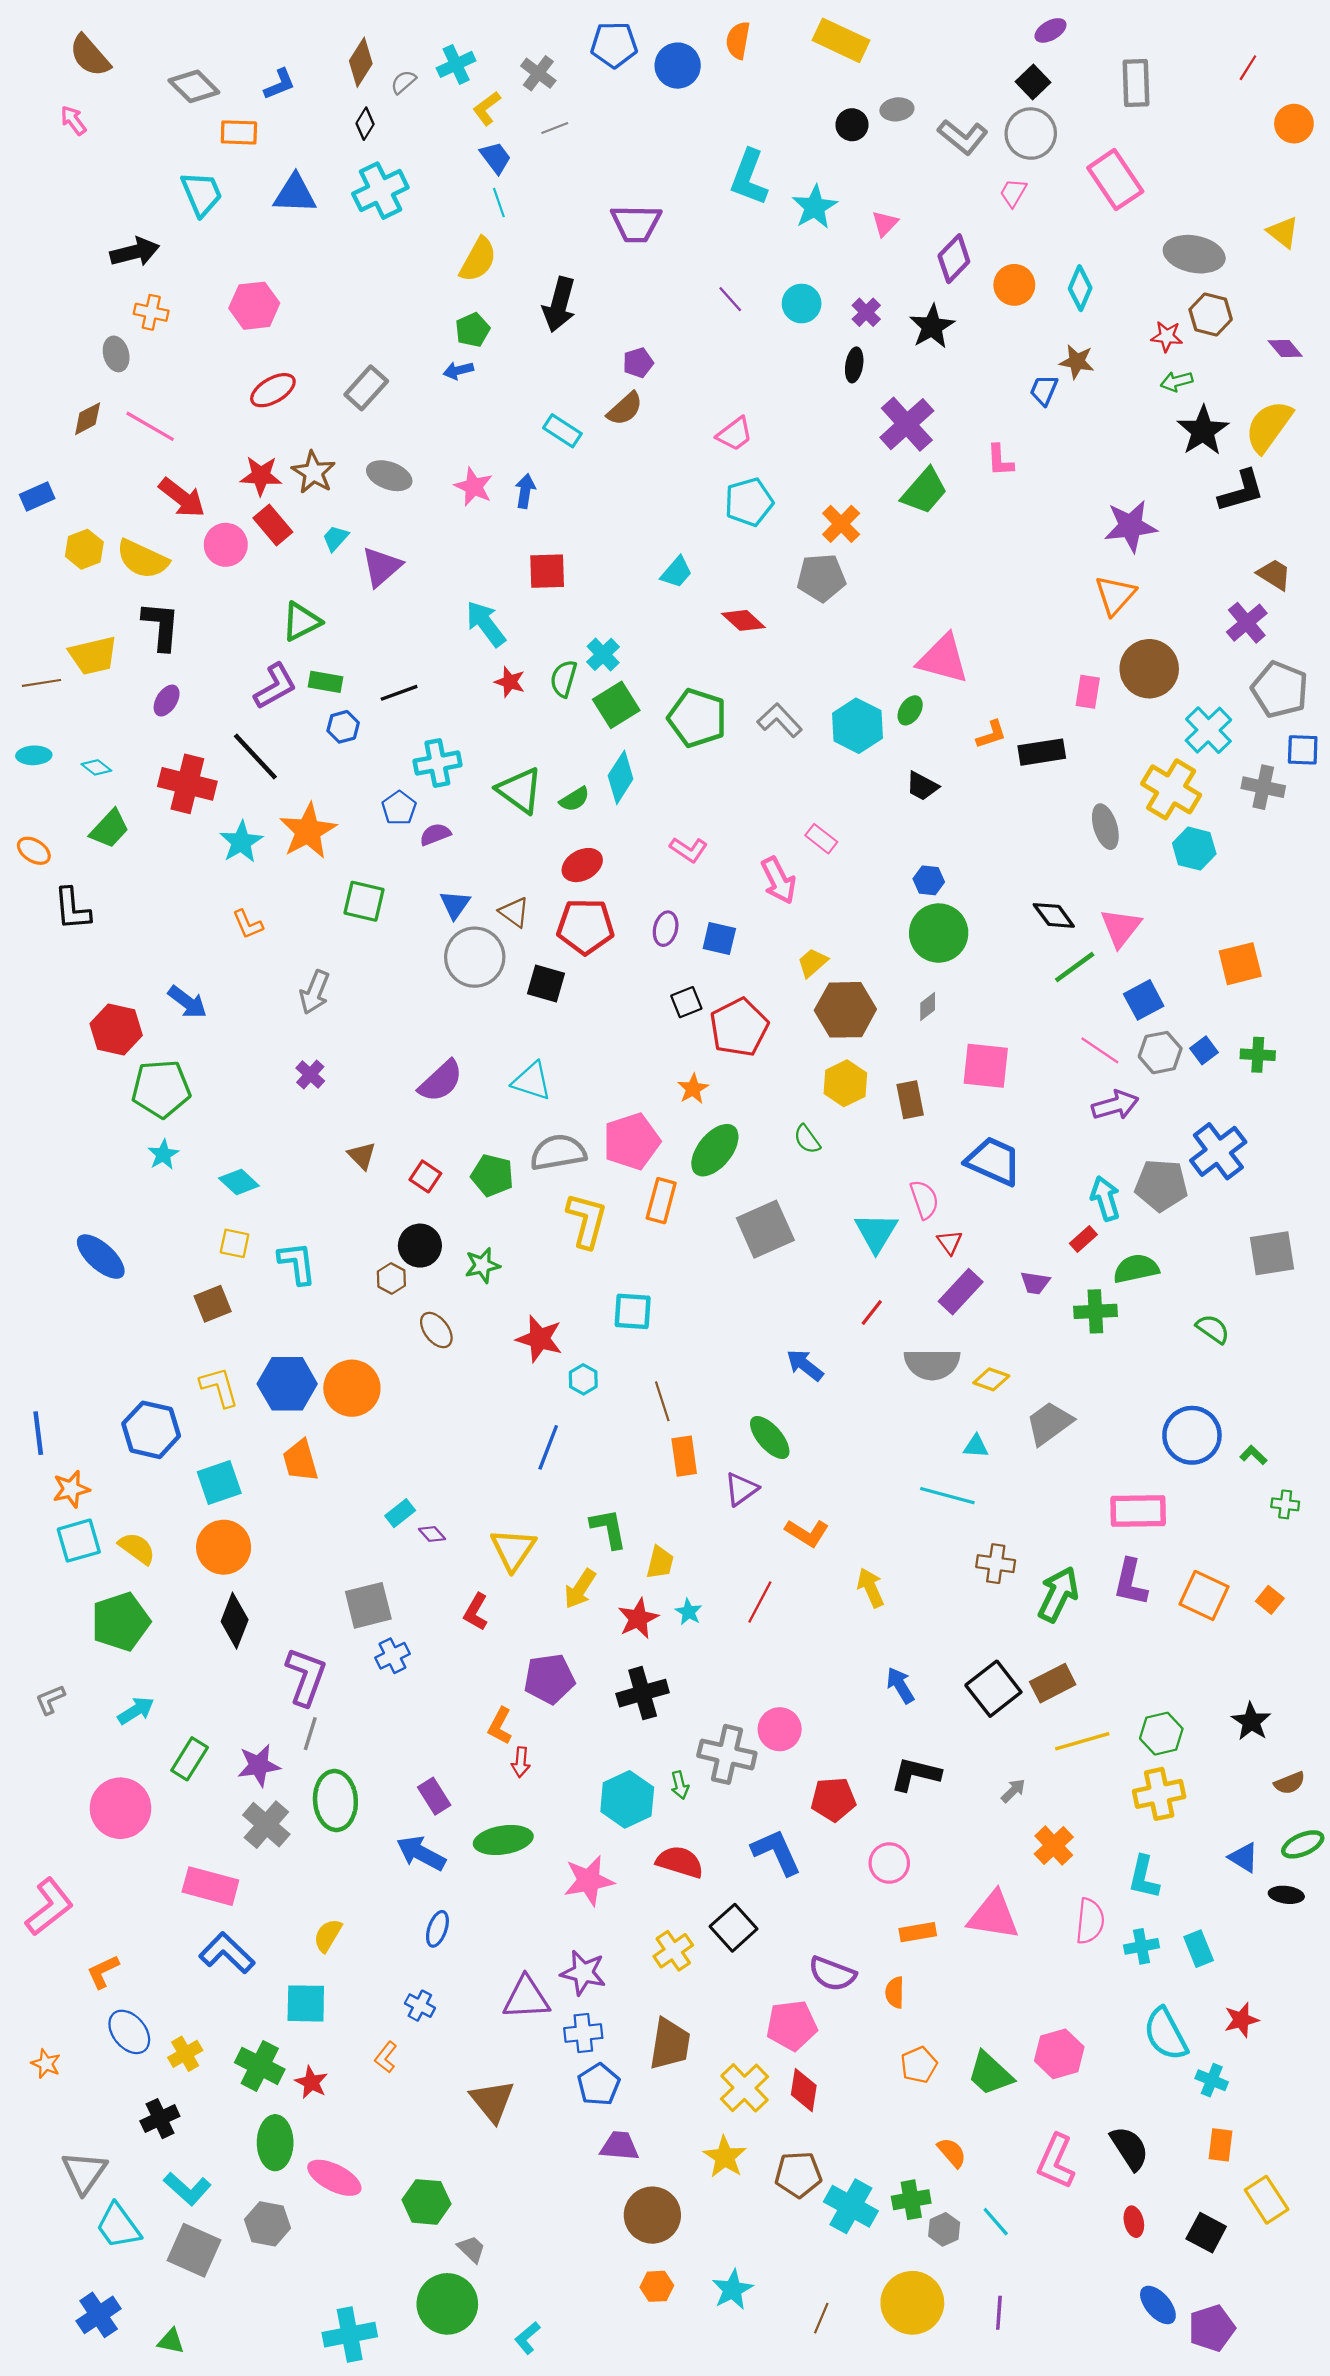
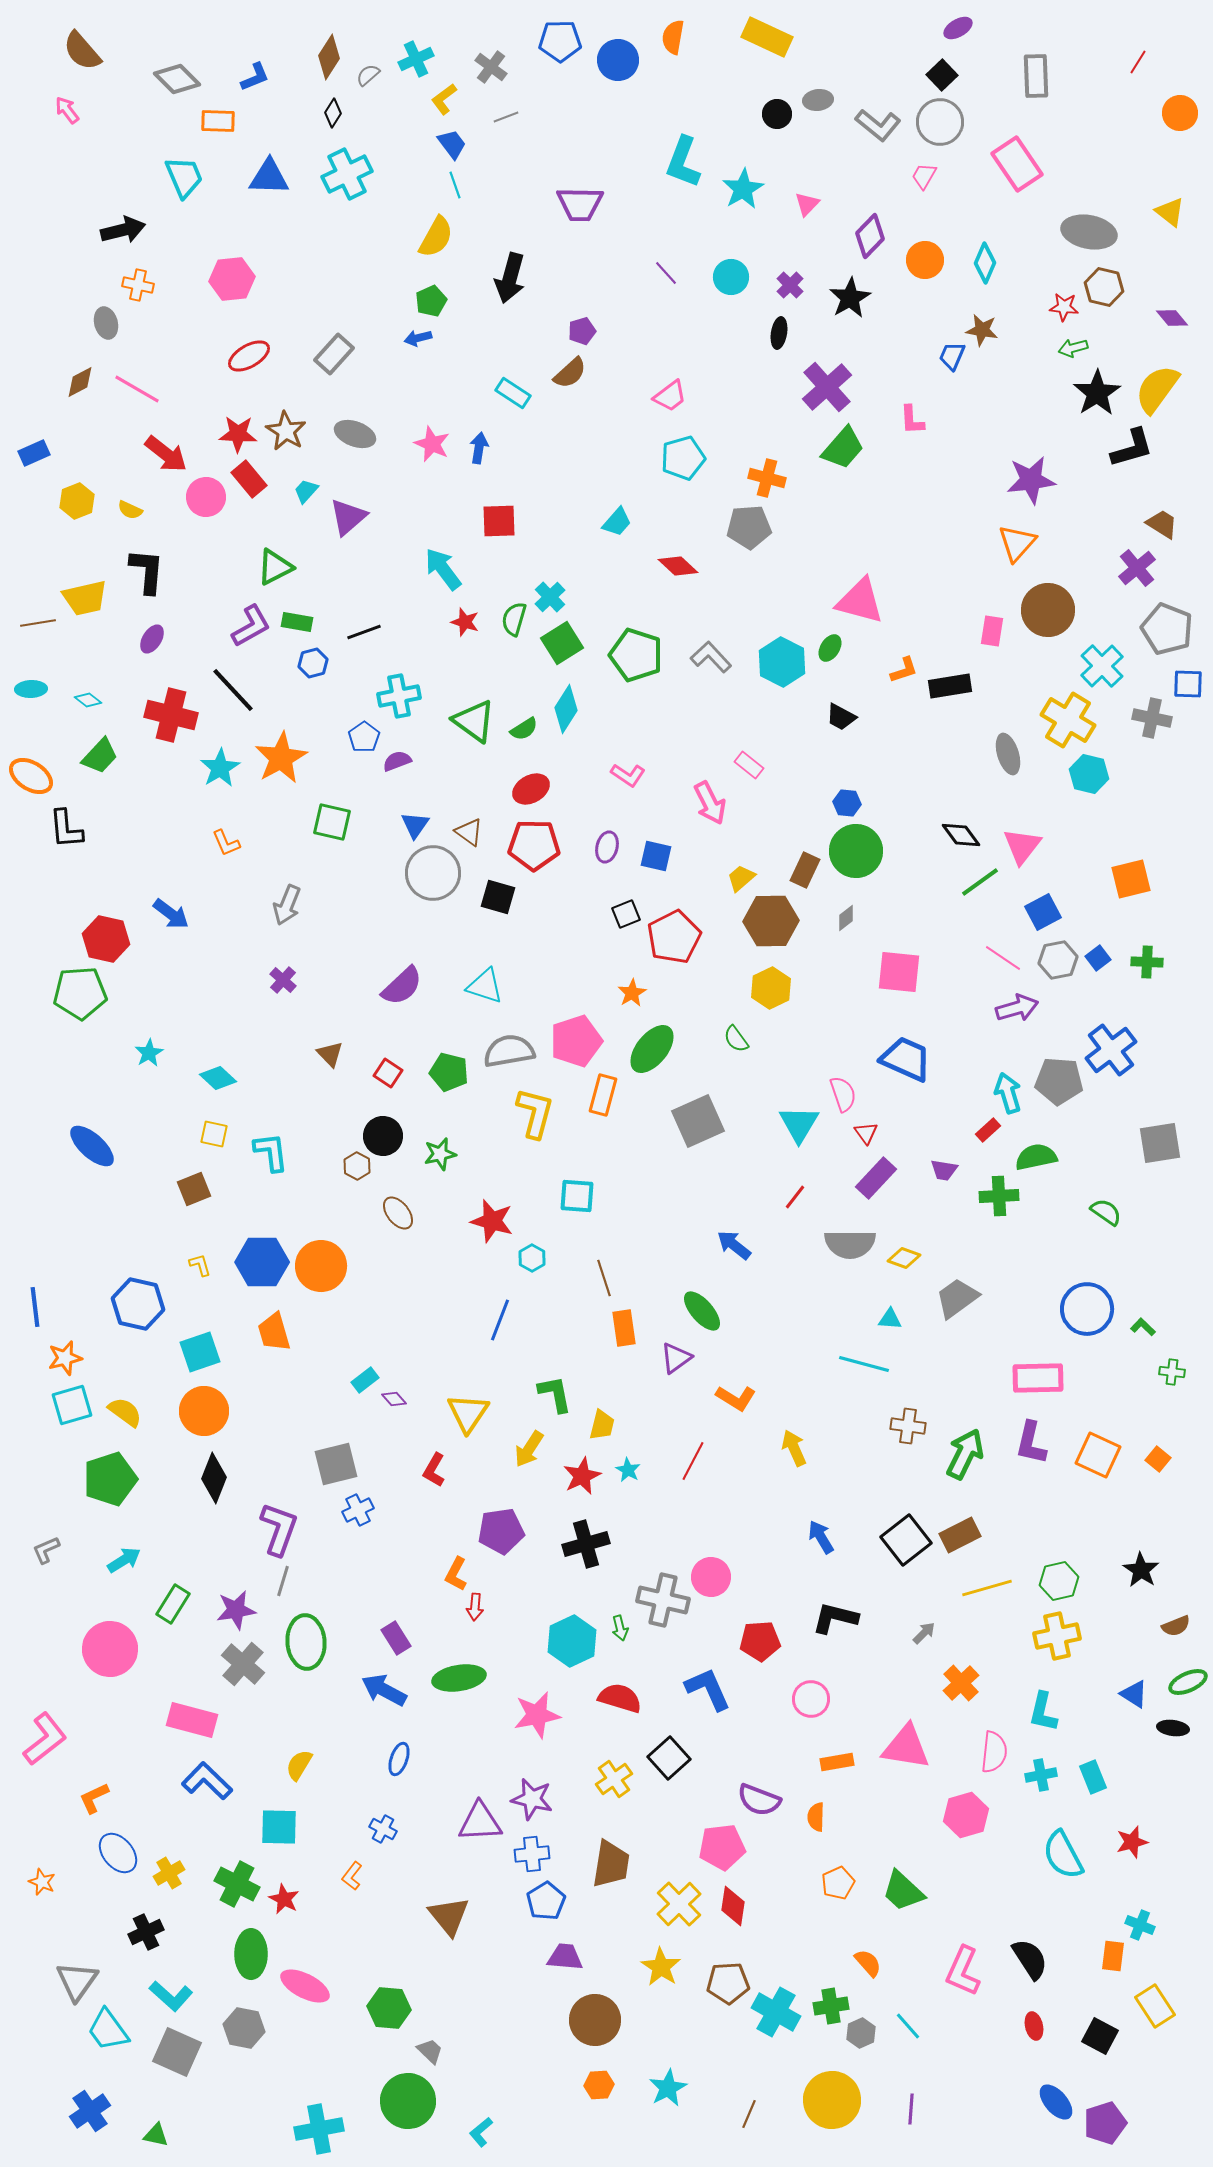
orange cross: (841, 524) -> (767, 478), turned -30
yellow semicircle: (142, 559) -> (130, 510), size x0.5
orange ellipse: (34, 851) -> (31, 776), size x1.4
green pentagon: (161, 1089) -> (80, 993), moved
brown rectangle: (910, 1100) -> (805, 870), moved, turned 36
yellow L-shape: (219, 1387) -> (200, 1265), size x0.6
pink hexagon: (1059, 2054) -> (966, 1815), moved
cyan cross: (1212, 2080) -> (1140, 1925), moved

